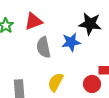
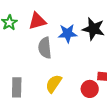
blue star: (71, 42) -> (68, 33), moved

